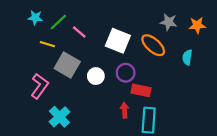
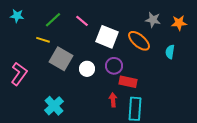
cyan star: (35, 18) -> (17, 16), moved
pink line: (79, 32) -> (82, 21), moved
pink L-shape: (40, 86) -> (19, 74), moved

